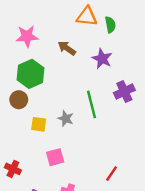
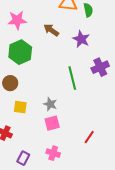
brown circle: (19, 100) -> (10, 83), moved
gray star: (66, 118) -> (50, 104), moved
yellow square: (39, 124) -> (20, 107), moved
pink square: (55, 157) -> (52, 123), moved

